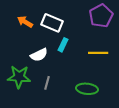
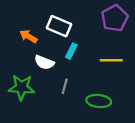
orange arrow: (25, 22) -> (28, 36), moved
white semicircle: (39, 55) -> (44, 62), turned 48
gray line: (47, 83) -> (65, 86), moved

